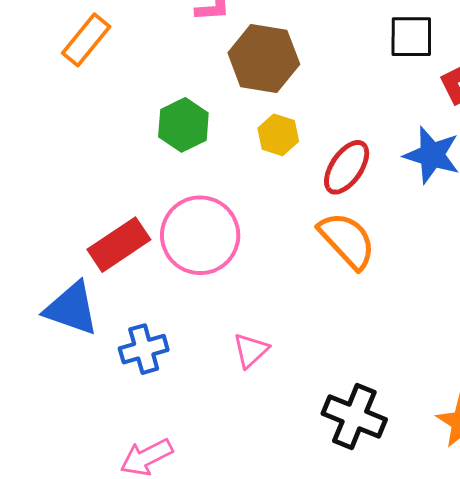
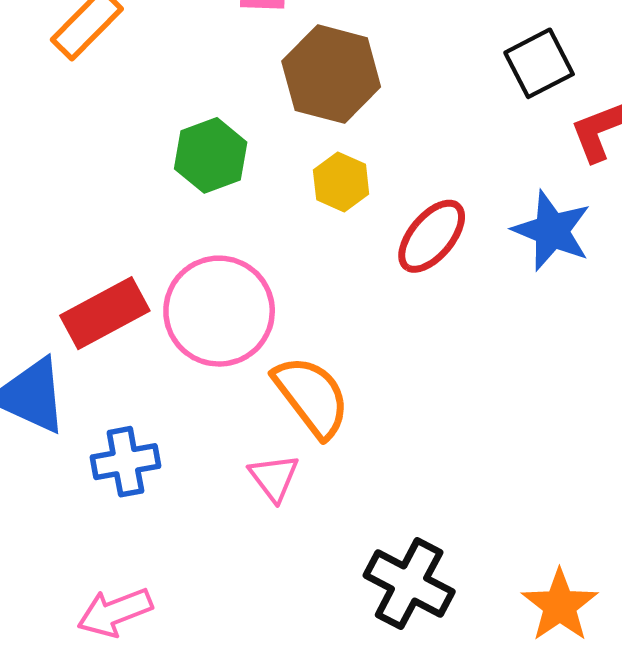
black square: (411, 37) -> (539, 63), turned -33
orange semicircle: (347, 240) -> (312, 396), moved
pink triangle: (251, 350) -> (274, 478), turned -30

